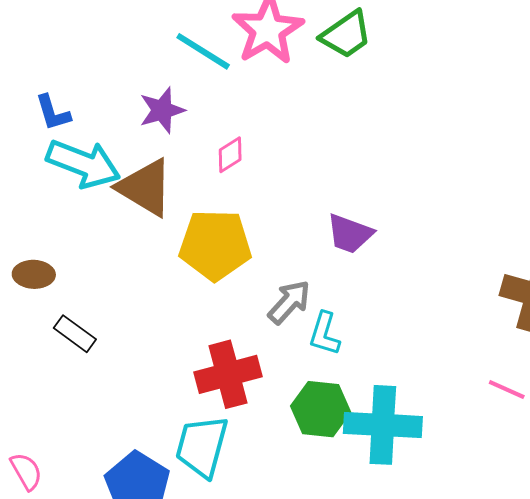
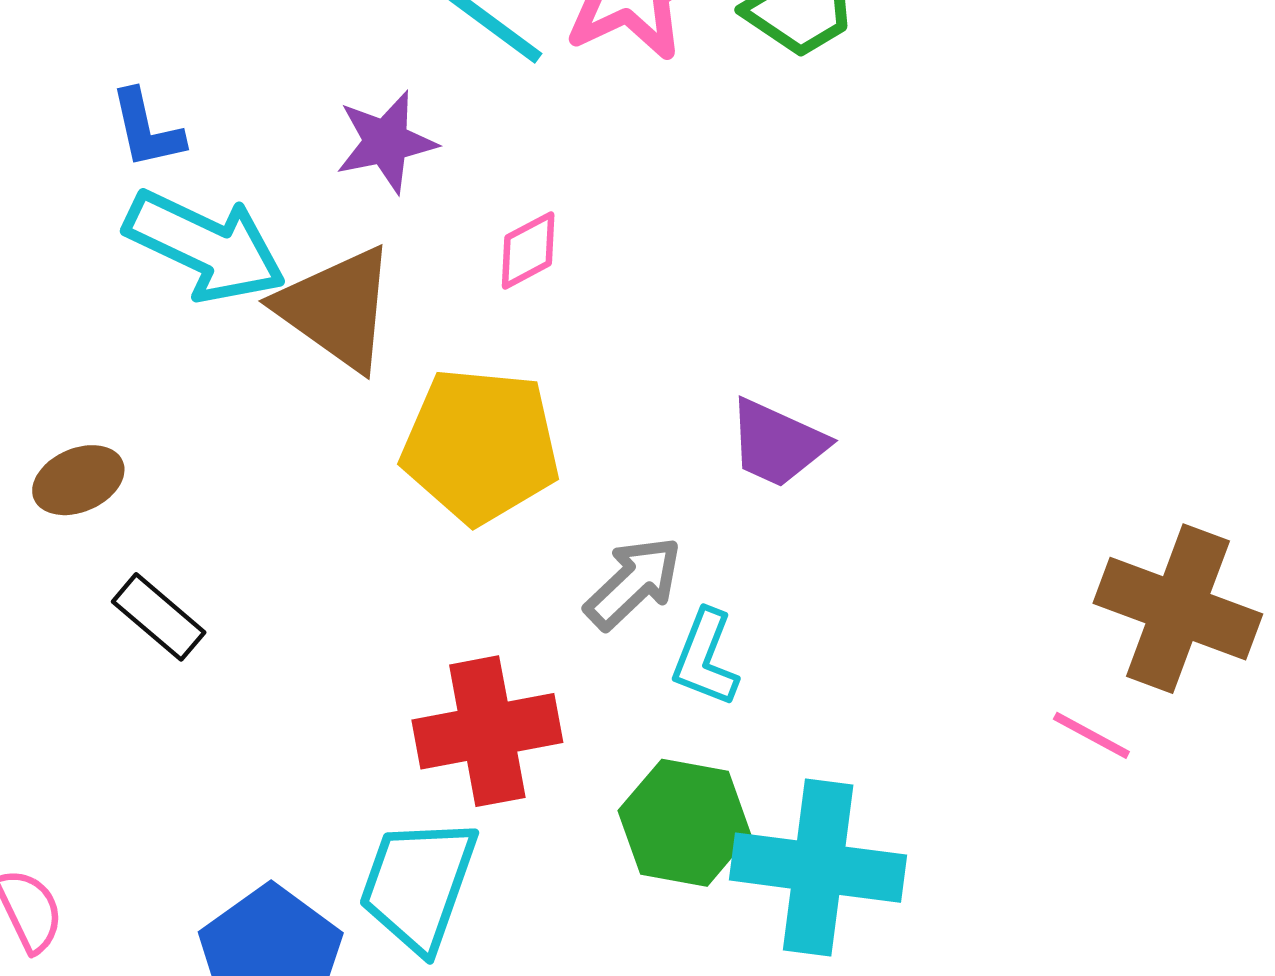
brown ellipse: (34, 274) -> (78, 480), turned -30
pink line: (507, 389) -> (1091, 735), moved

